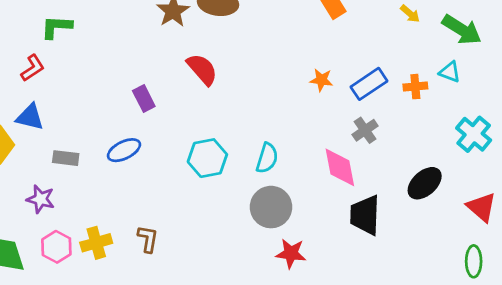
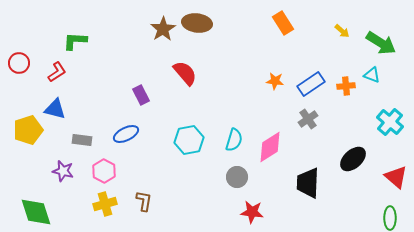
pink diamond: (340, 167) -> (270, 147), moved, turned 68
gray circle: (271, 207) -> (237, 177), size x0.7
pink hexagon: (56, 247) -> (104, 171), moved

